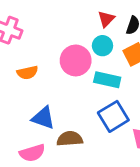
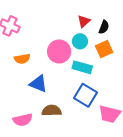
blue square: (113, 116) -> (85, 95), turned -30
blue triangle: (43, 118) -> (38, 84), moved

